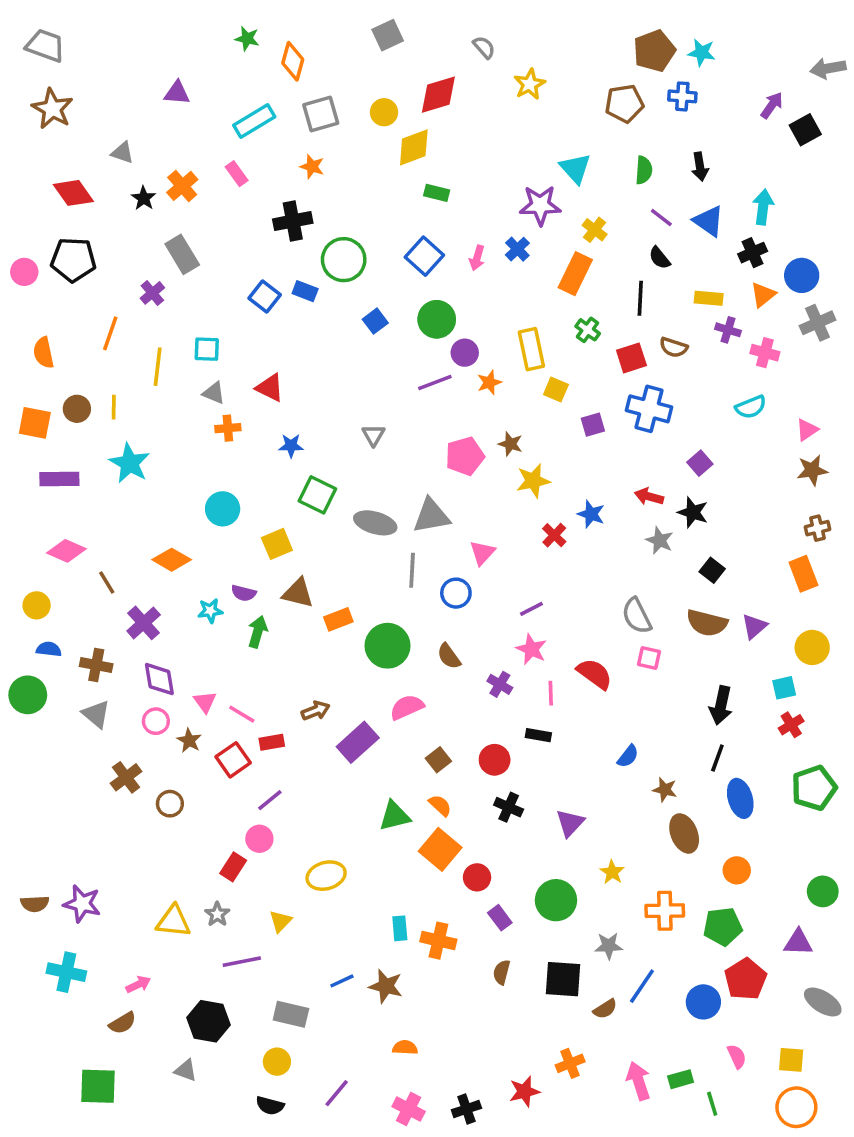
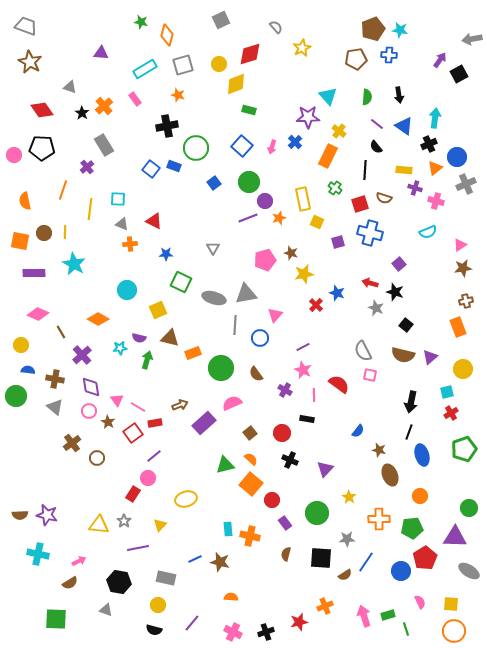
purple triangle: (798, 942) -> (455, 537), size x1.4

